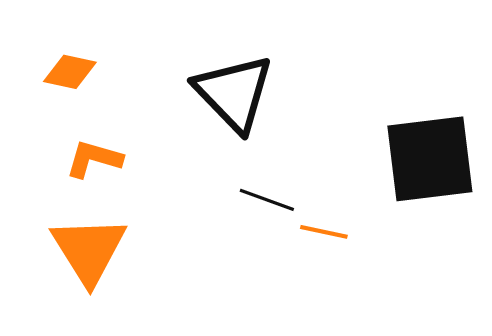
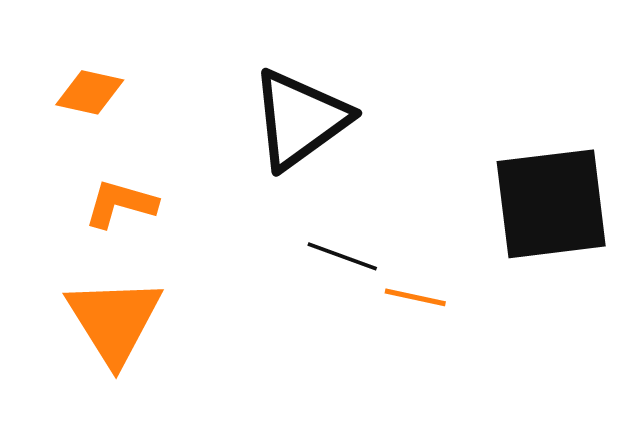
black triangle: (234, 93) -> (300, 119), turned 38

